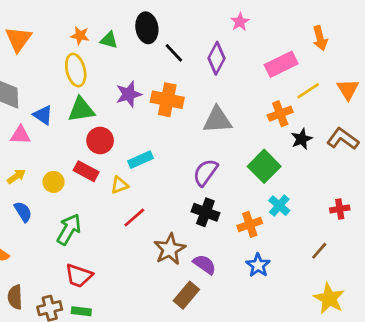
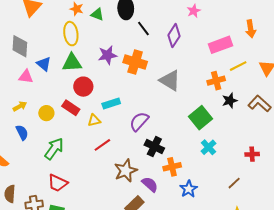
gray triangle: (217, 120) -> (170, 80), turned 30
purple semicircle: (205, 172) -> (139, 121), moved
orange cross: (250, 224) -> (172, 167), moved

